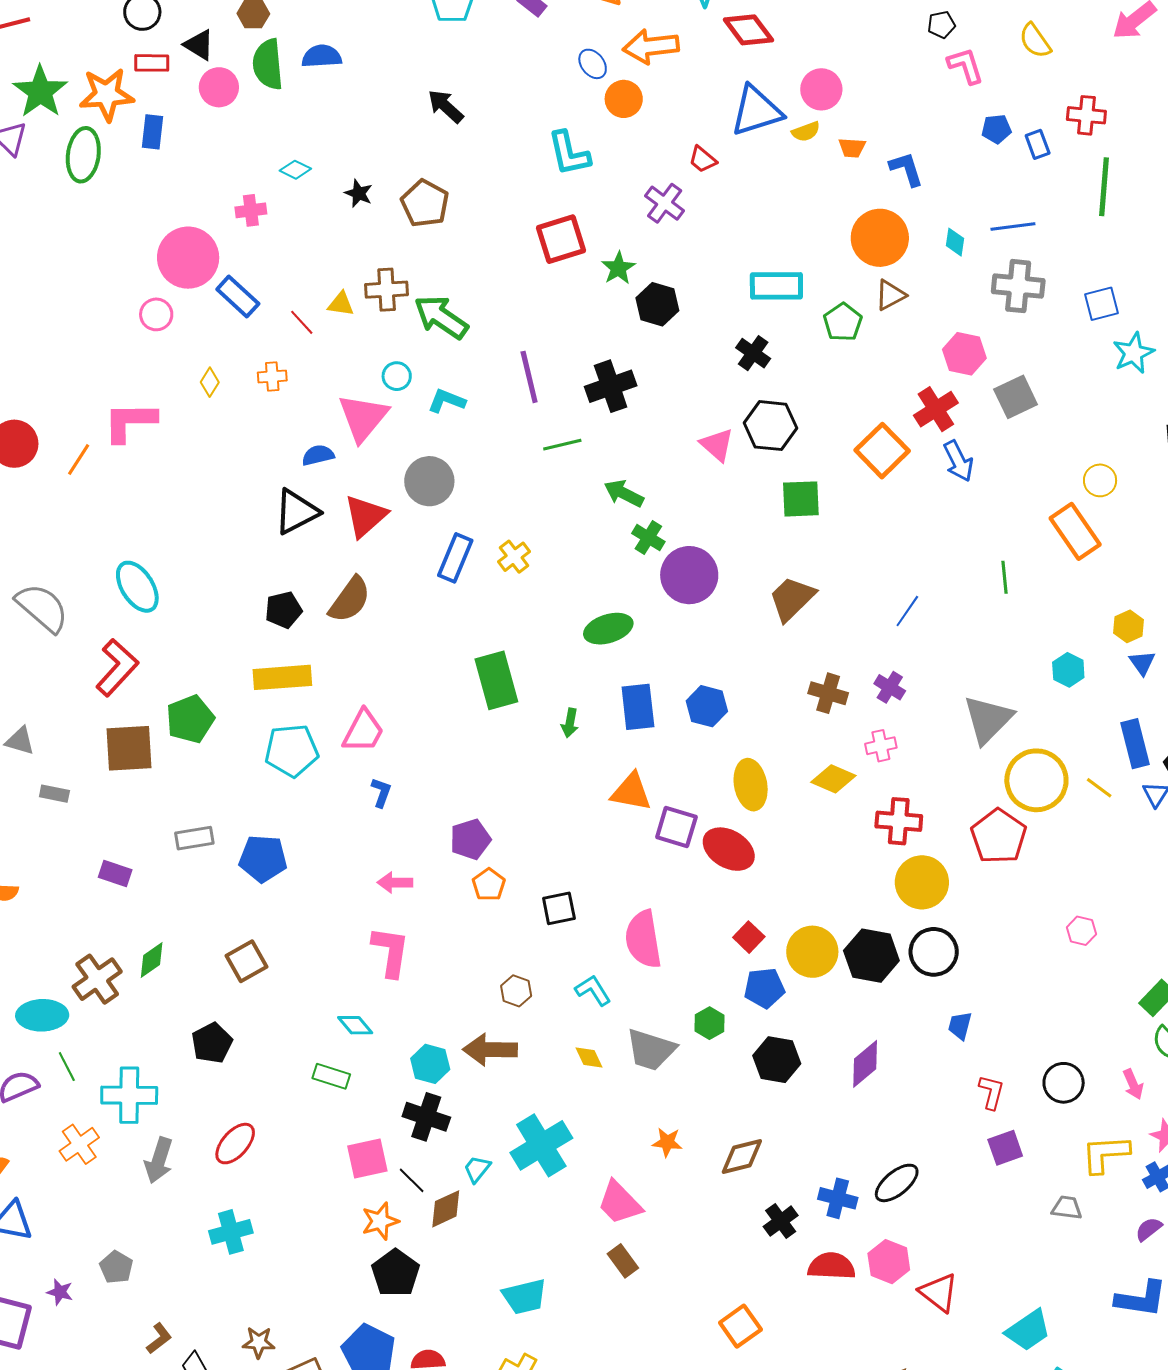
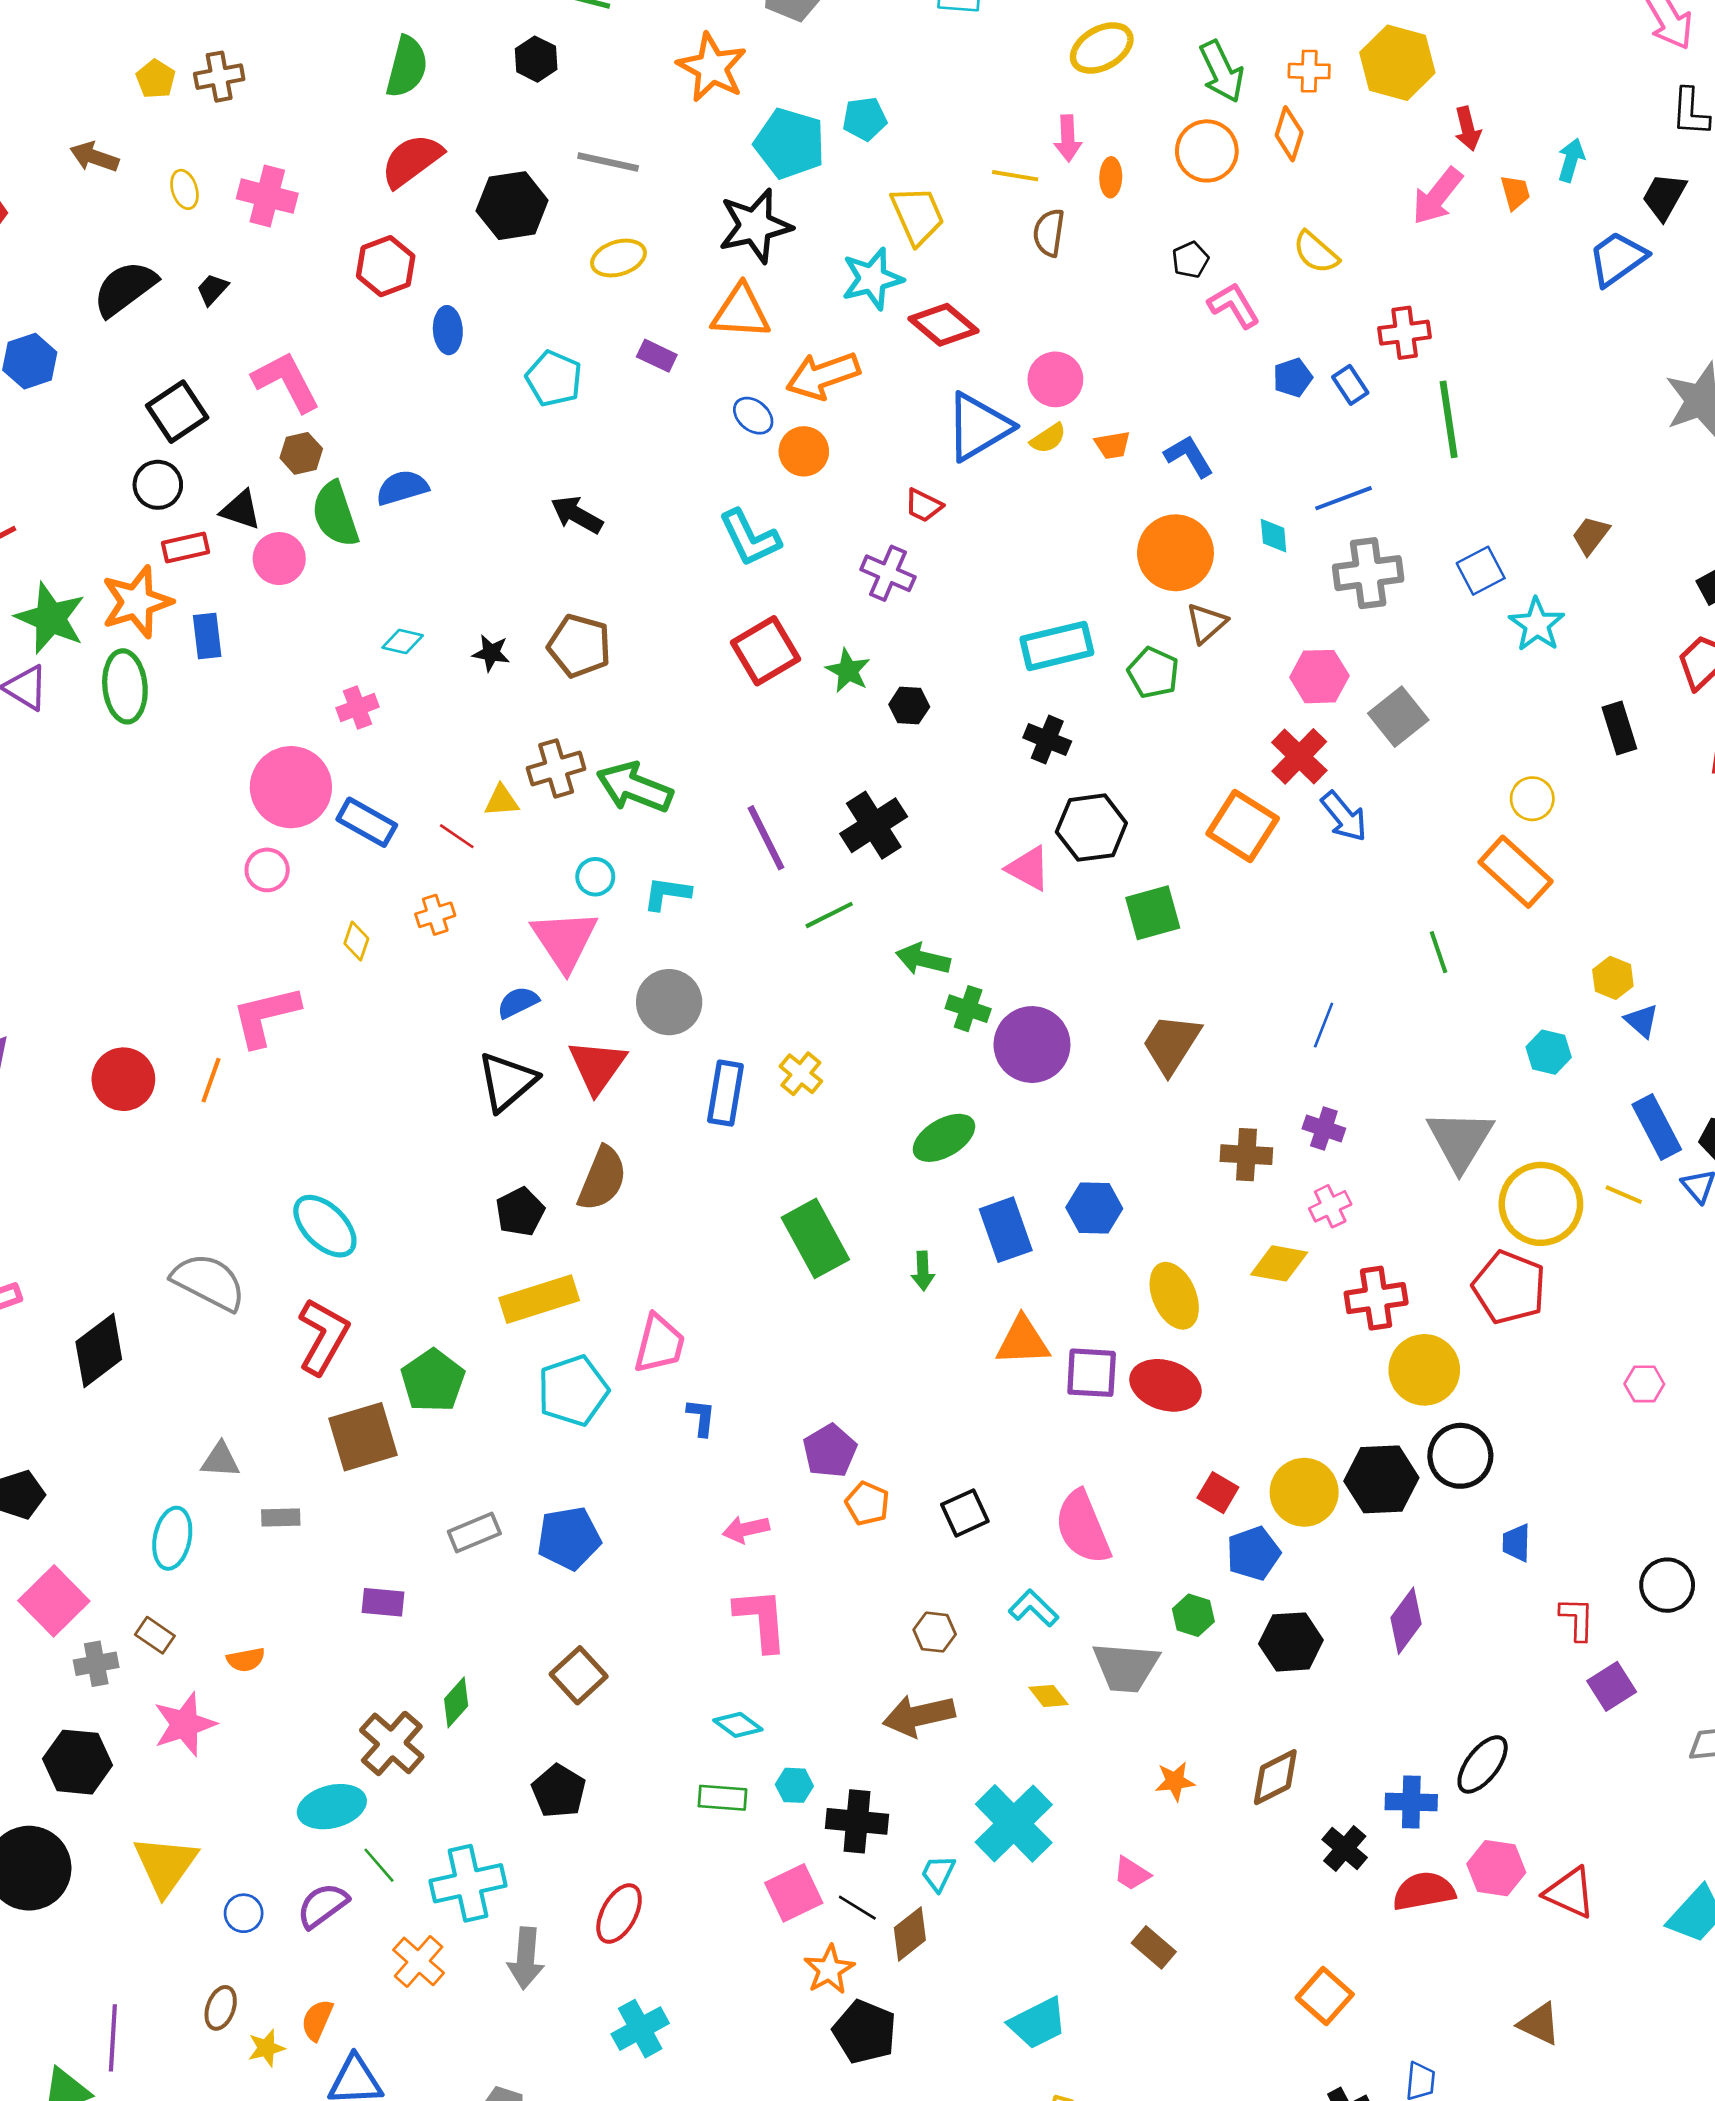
black hexagon: (657, 304) -> (909, 706), size x0.7
cyan hexagon: (430, 1064) -> (794, 1785), moved, size x0.7
pink trapezoid: (620, 1203) -> (1132, 1874), size x0.6

